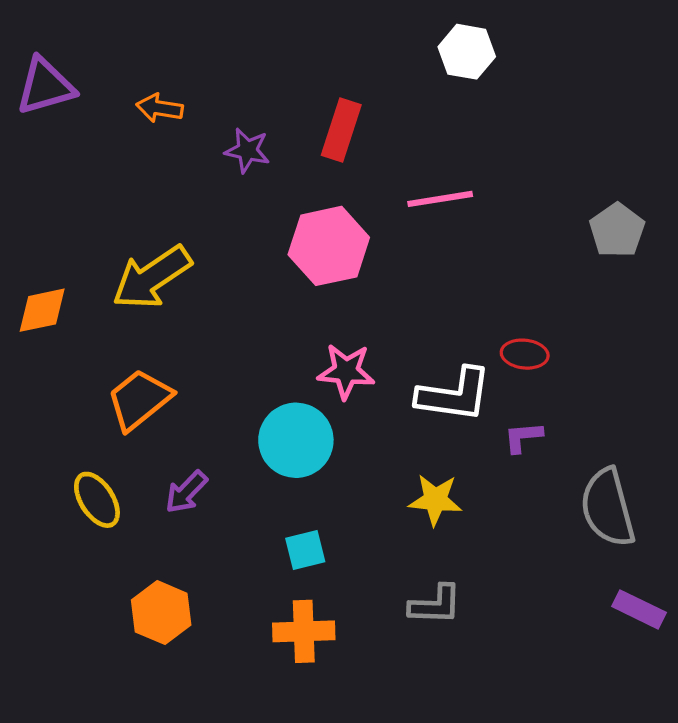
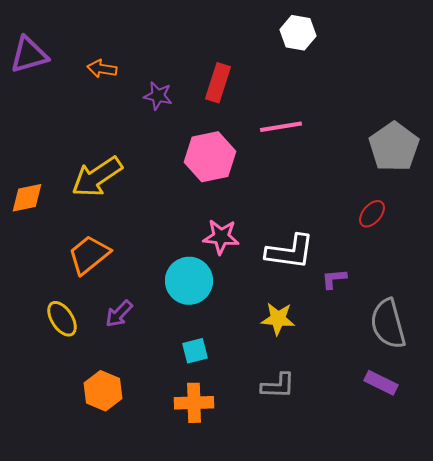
gray pentagon: (617, 230) -> (394, 147), size x1.4
red ellipse: (525, 354) -> (372, 214), moved, turned -56
purple rectangle: (639, 609) -> (381, 383), moved

